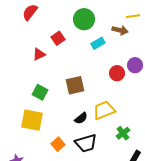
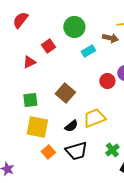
brown square: (75, 85) -> (65, 93), turned -36
green square: (40, 92) -> (30, 100), turned -35
yellow square: (32, 120) -> (37, 127), moved
green cross: (123, 133) -> (112, 150), moved

